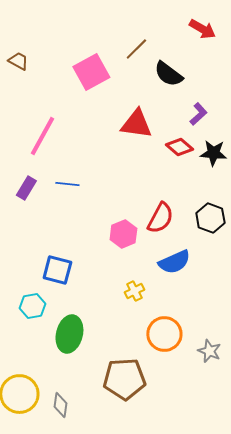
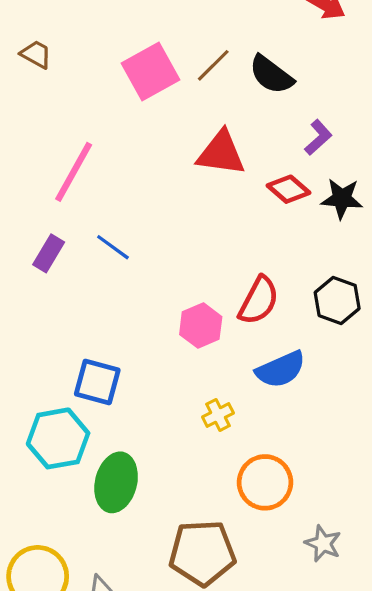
brown line: (136, 49) -> (213, 65), moved
blue line: (67, 184) -> (113, 247), turned 30
cyan hexagon: (32, 306) -> (58, 438), size x1.5
gray star: (209, 351) -> (323, 544), moved

